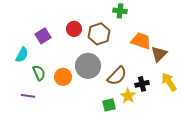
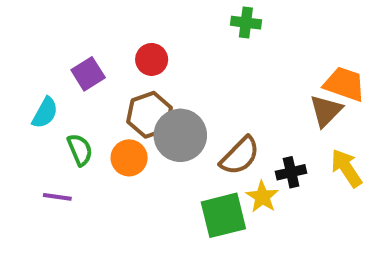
brown hexagon: (99, 34) -> (150, 115), moved
orange trapezoid: (141, 41) -> (344, 84), moved
green square: (109, 105) -> (223, 215), size x1.6

